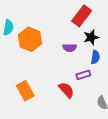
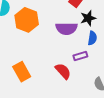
purple semicircle: (70, 48) -> (67, 29), size x1.5

